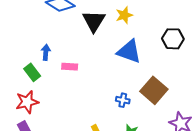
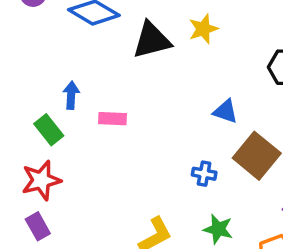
black triangle: (94, 21) -> (152, 40), turned 45
blue triangle: (129, 52) -> (225, 111), moved, size x0.6

